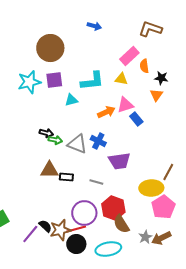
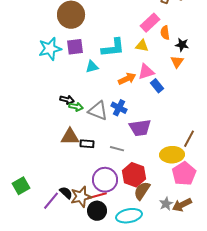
brown semicircle: (121, 224) -> (142, 191), turned 66

